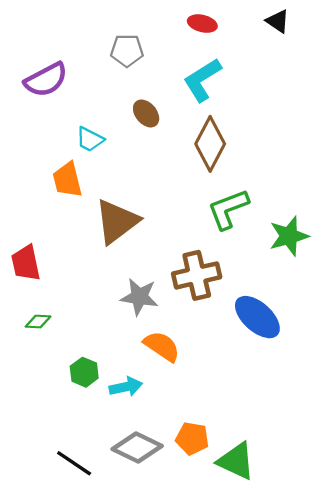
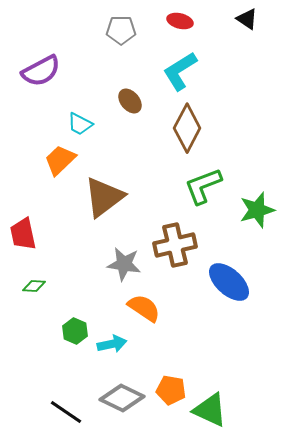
gray pentagon: (127, 51) -> (121, 30), moved
orange trapezoid: (67, 180) -> (60, 160), turned 60

